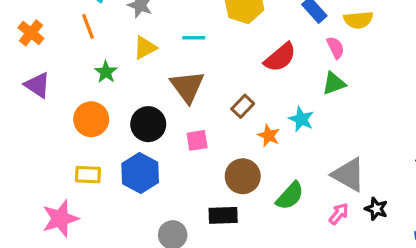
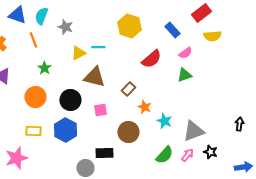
yellow semicircle: (358, 20) -> (212, 36), moved
yellow triangle: (145, 48) -> (78, 53), moved
pink semicircle: (336, 48) -> (185, 53), turned 80
brown triangle: (187, 87) -> (94, 77), turned -40
cyan star: (301, 119) -> (164, 121), moved
gray triangle: (349, 175) -> (193, 131), turned -50
green semicircle: (290, 196) -> (164, 155), moved
black rectangle: (223, 215) -> (104, 153), moved

